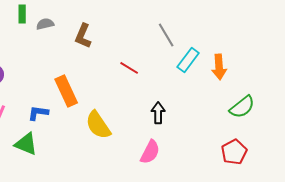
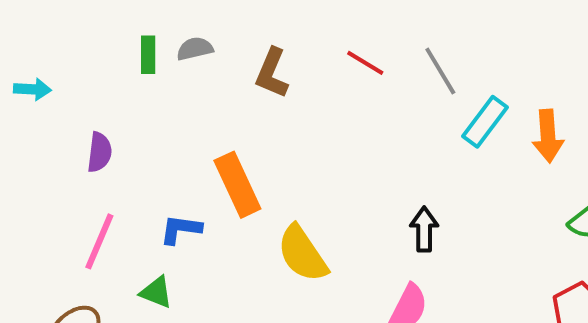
green rectangle: (22, 14) -> (148, 55), moved
red line: (129, 68) -> (365, 63), moved
green triangle: (26, 144) -> (156, 292), size x0.7

